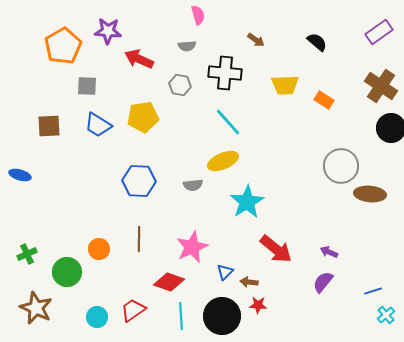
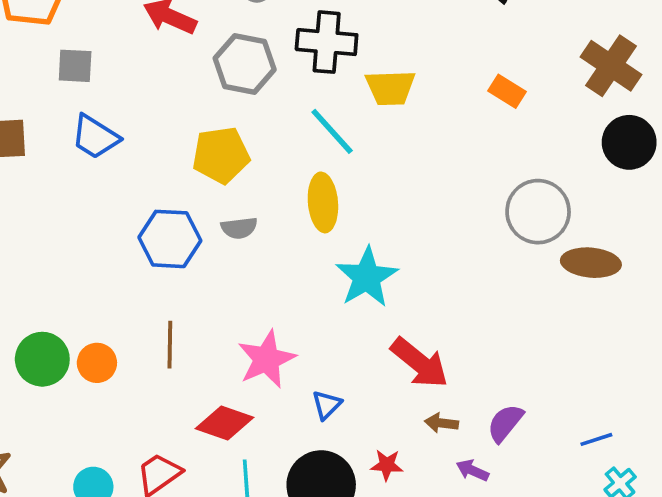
gray hexagon: (180, 85) -> (245, 64), size x1.5
yellow trapezoid: (285, 85) -> (390, 88), moved
yellow pentagon: (143, 117) -> (221, 155), moved
yellow ellipse: (223, 161) -> (323, 202), turned -72
gray semicircle: (193, 185) -> (239, 228), moved
purple arrow: (329, 252) -> (472, 470), moved
green circle: (67, 272) -> (42, 359), moved
brown arrow: (249, 282) -> (441, 423), moved

